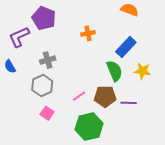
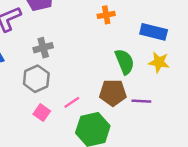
orange cross: (88, 33) -> (106, 15), moved
blue rectangle: (126, 47) -> (154, 32), moved, turned 60
pink line: (79, 96) -> (72, 102), moved

